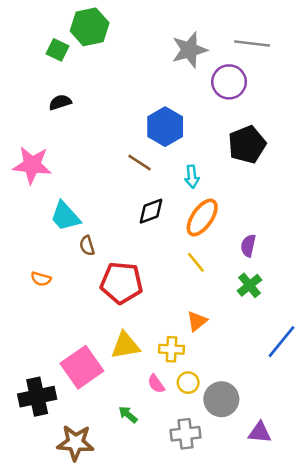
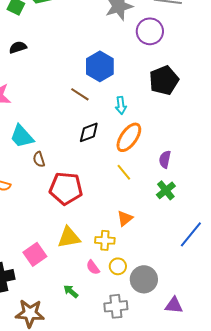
pink square: (82, 367) -> (35, 254), size x0.7

